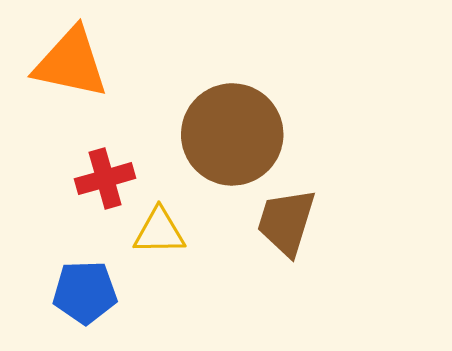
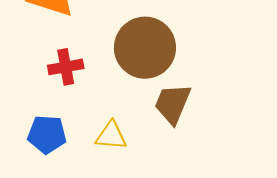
yellow triangle: (159, 231) -> (111, 136), moved

